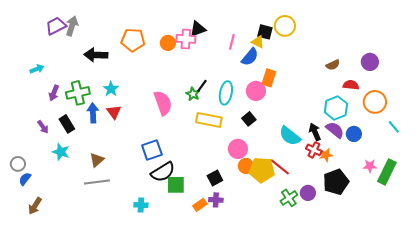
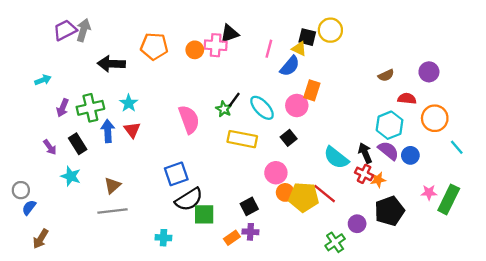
cyan ellipse: (226, 93) -> (262, 108), turned -55
green cross: (289, 198) -> (335, 242), moved

